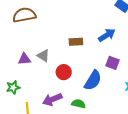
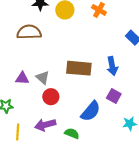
blue arrow: (107, 35) -> (112, 66), turned 102
brown rectangle: (76, 42) -> (79, 68), size x1.6
red circle: (64, 72) -> (51, 97), moved

